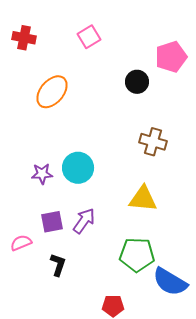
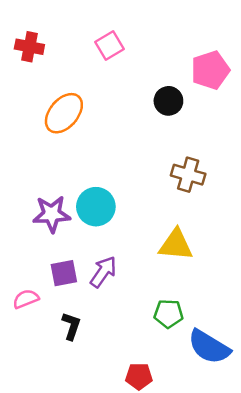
purple star: (42, 174) -> (52, 214), size x1.4
green pentagon: (137, 255) -> (168, 314), size x0.7

